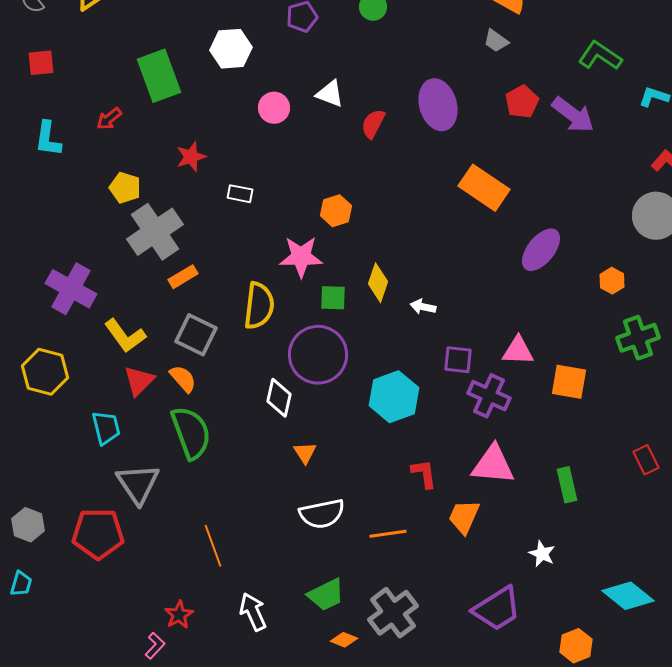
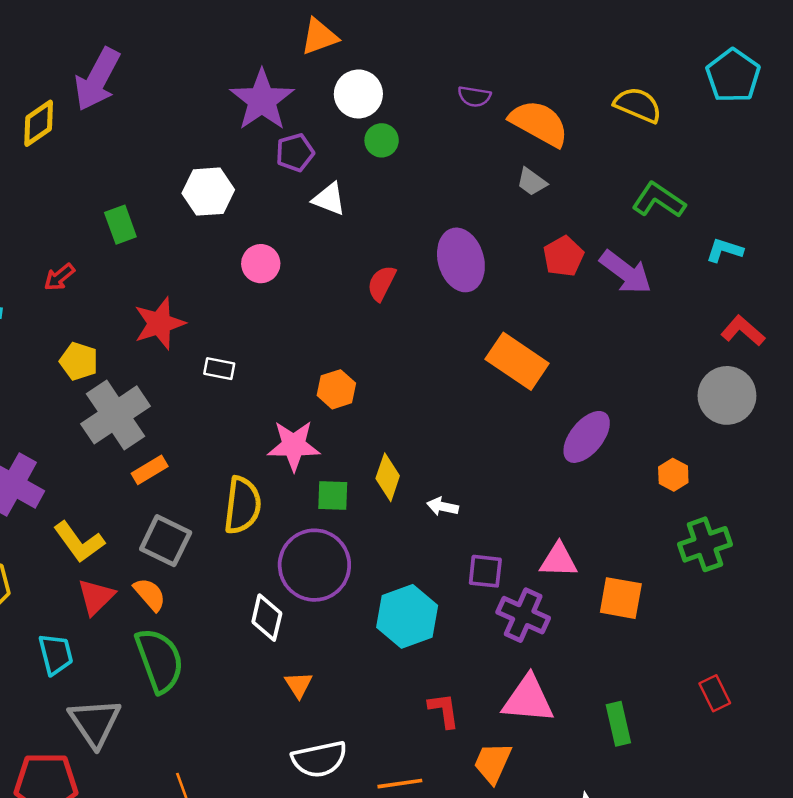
green rectangle: (159, 76) -> (120, 225), size x0.6
white triangle: (330, 94) -> (329, 199), moved
red star: (191, 157) -> (159, 323), size x1.4

